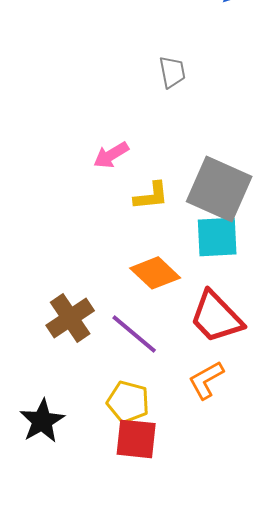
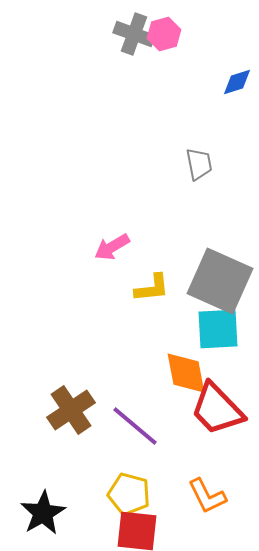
gray trapezoid: (172, 72) -> (199, 164), moved
orange diamond: (155, 273) -> (186, 373), moved, turned 36
orange L-shape: (206, 380) -> (207, 496), moved, turned -87

